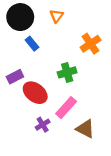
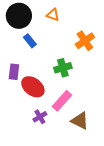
orange triangle: (56, 16) -> (53, 15), turned -48
purple rectangle: (15, 77) -> (14, 72), turned -56

